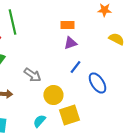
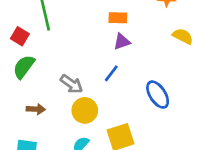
blue line: (75, 67) -> (111, 73), moved
yellow circle: (53, 95) -> (85, 110), moved

